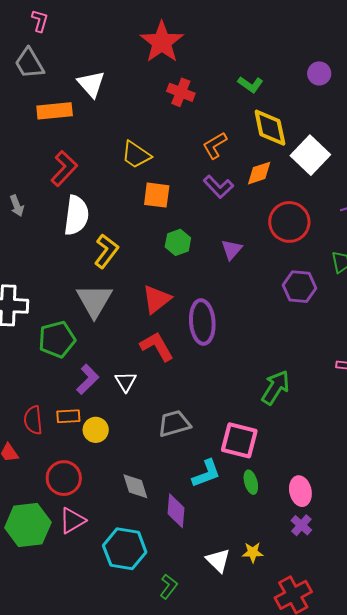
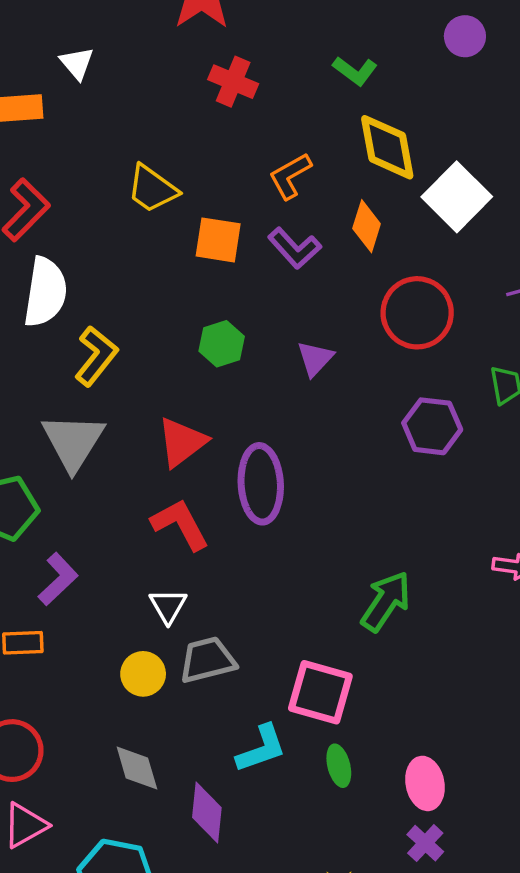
purple circle: (319, 73) -> (465, 36), moved
white triangle: (91, 84) -> (77, 63), size x0.7
orange diamond: (259, 173) -> (367, 226), turned -56
orange square: (157, 195) -> (218, 240), moved
white triangle: (126, 382) -> (168, 606), moved
yellow circle: (96, 430) -> (143, 674), moved

